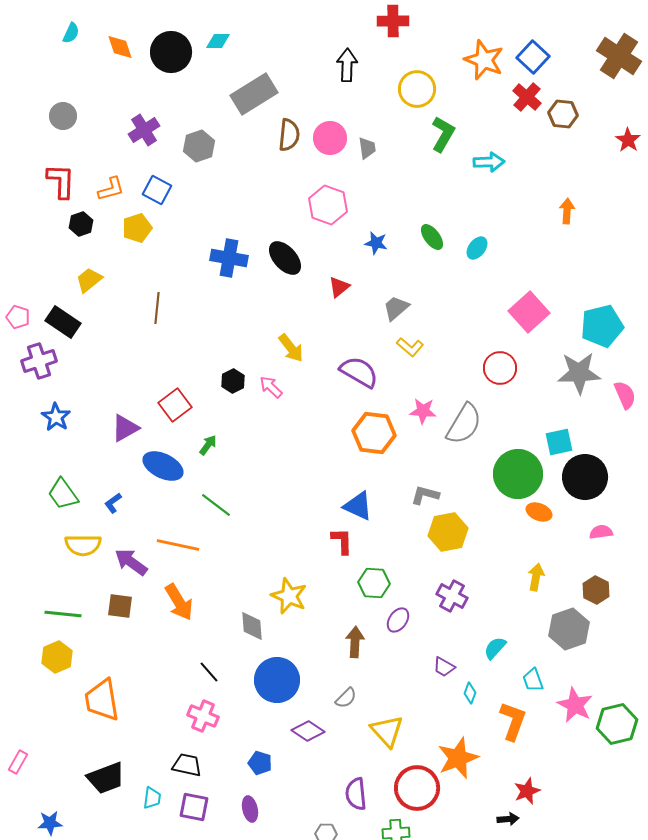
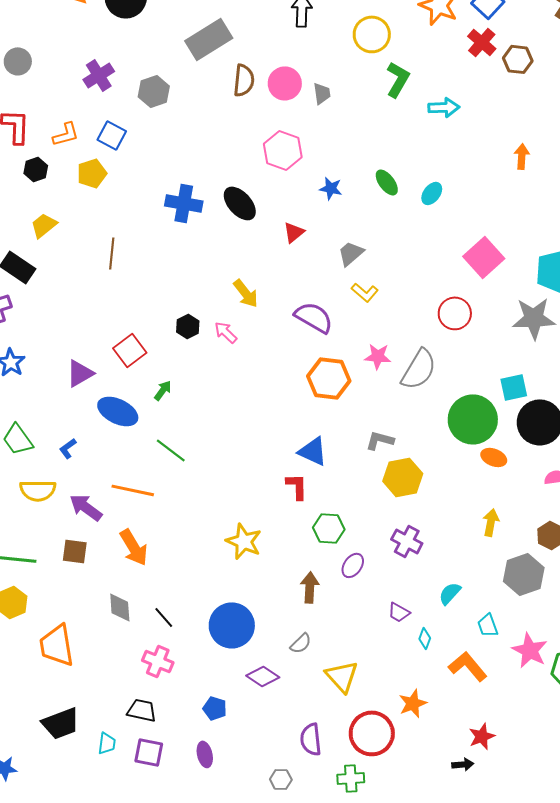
gray diamond: (252, 626) -> (120, 607), moved
orange L-shape: (513, 721) -> (468, 666), turned -60
orange star: (458, 758) -> (413, 703), size x0.7

